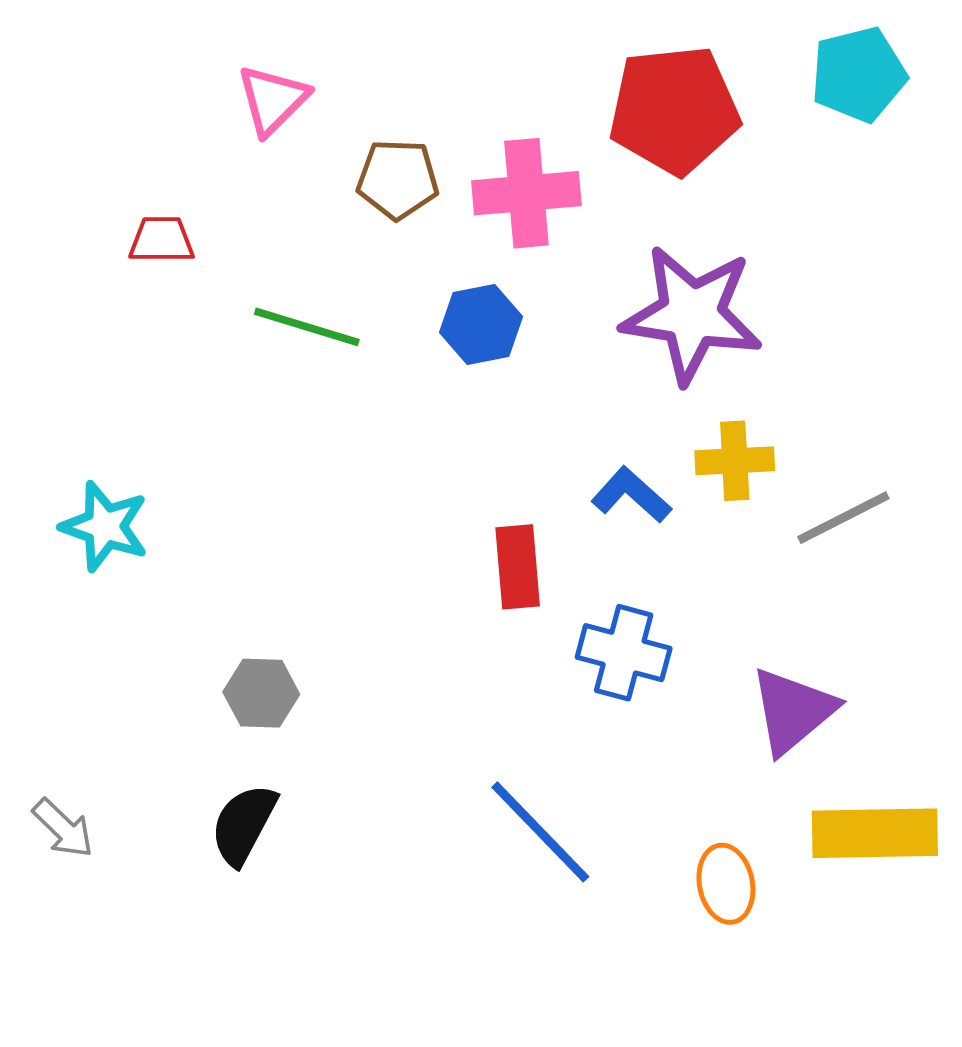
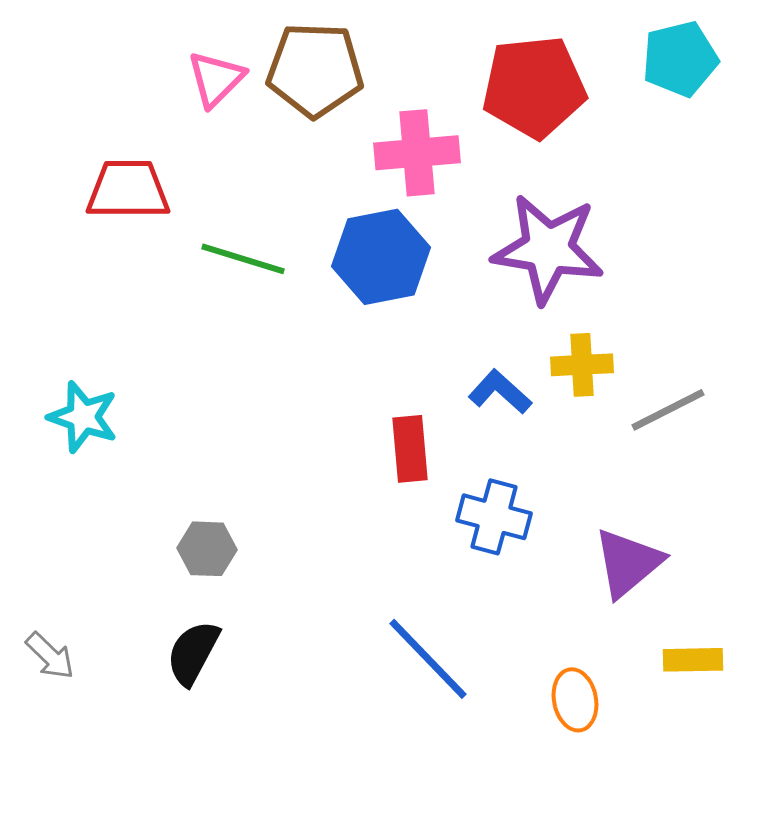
brown pentagon: (398, 179) -> (315, 70), moved, size x1.5
red trapezoid: (162, 240) -> (128, 190), size x1.6
blue hexagon: (481, 324) -> (381, 257), size x1.5
yellow rectangle: (875, 833) -> (693, 660), size x0.6

